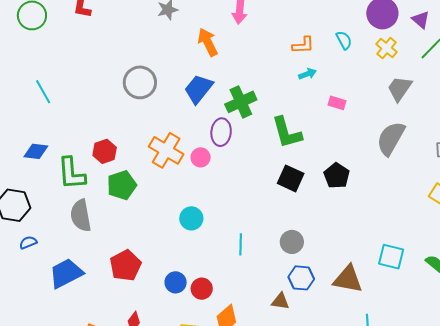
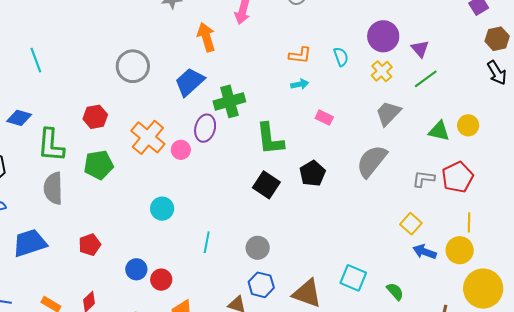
red hexagon: (105, 151) -> (95, 117), moved
black pentagon: (337, 176) -> (313, 173), moved
red pentagon: (126, 266) -> (90, 245), size x0.7

